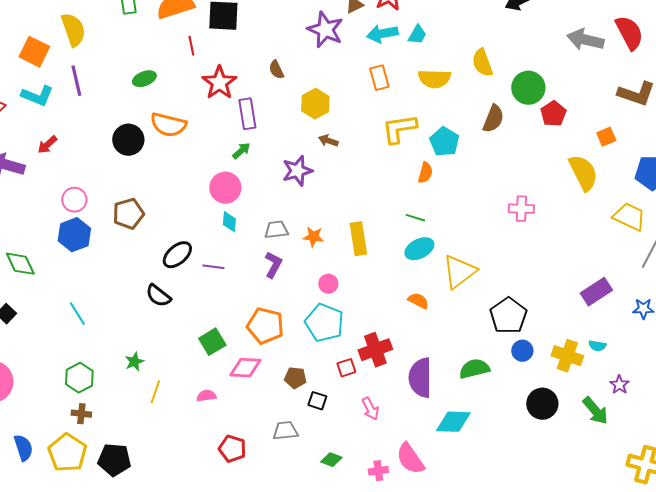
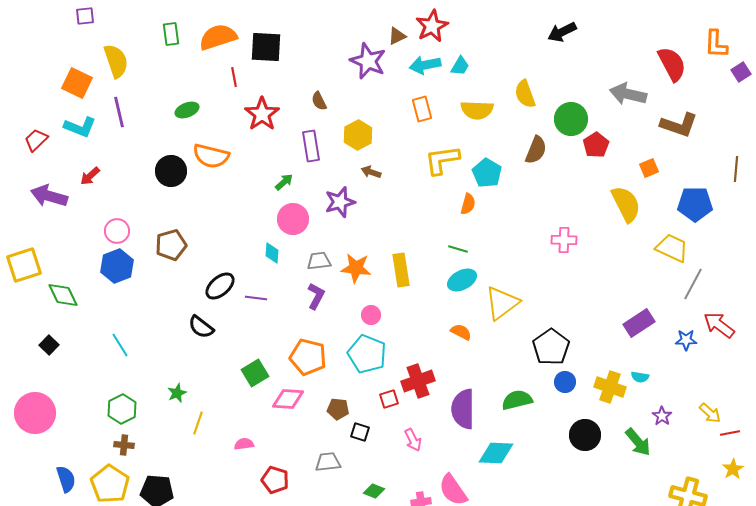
gray arrow: (585, 40) -> (628, 94), moved
purple rectangle: (247, 114) -> (311, 146), moved
pink circle: (225, 188) -> (293, 219), moved
orange star: (313, 237) -> (356, 268), size x1.4
pink semicircle: (206, 396) -> (244, 444), moved

